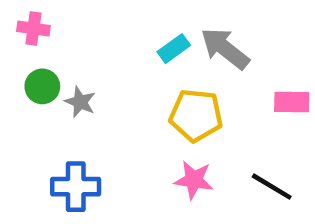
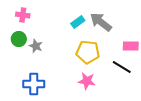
pink cross: (33, 28) -> (23, 15), moved
black line: (272, 187) -> (122, 67), moved

